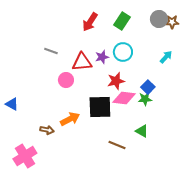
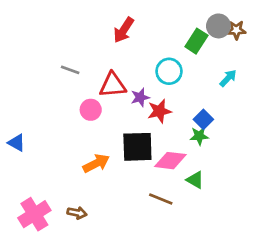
green rectangle: (122, 21) -> (196, 41), moved
purple star: (102, 57) -> (140, 97), moved
pink diamond: (124, 98) -> (170, 161), moved
brown arrow: (47, 130) -> (77, 213), moved

